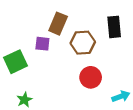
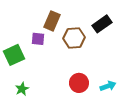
black rectangle: (114, 27) -> (102, 24), turned 60
red circle: (91, 77) -> (79, 83), moved

